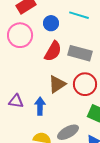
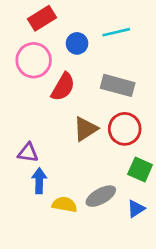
cyan line: (79, 15) -> (116, 32), turned -30
red semicircle: (53, 51) -> (63, 87), moved
blue arrow: (40, 106) -> (39, 181), moved

